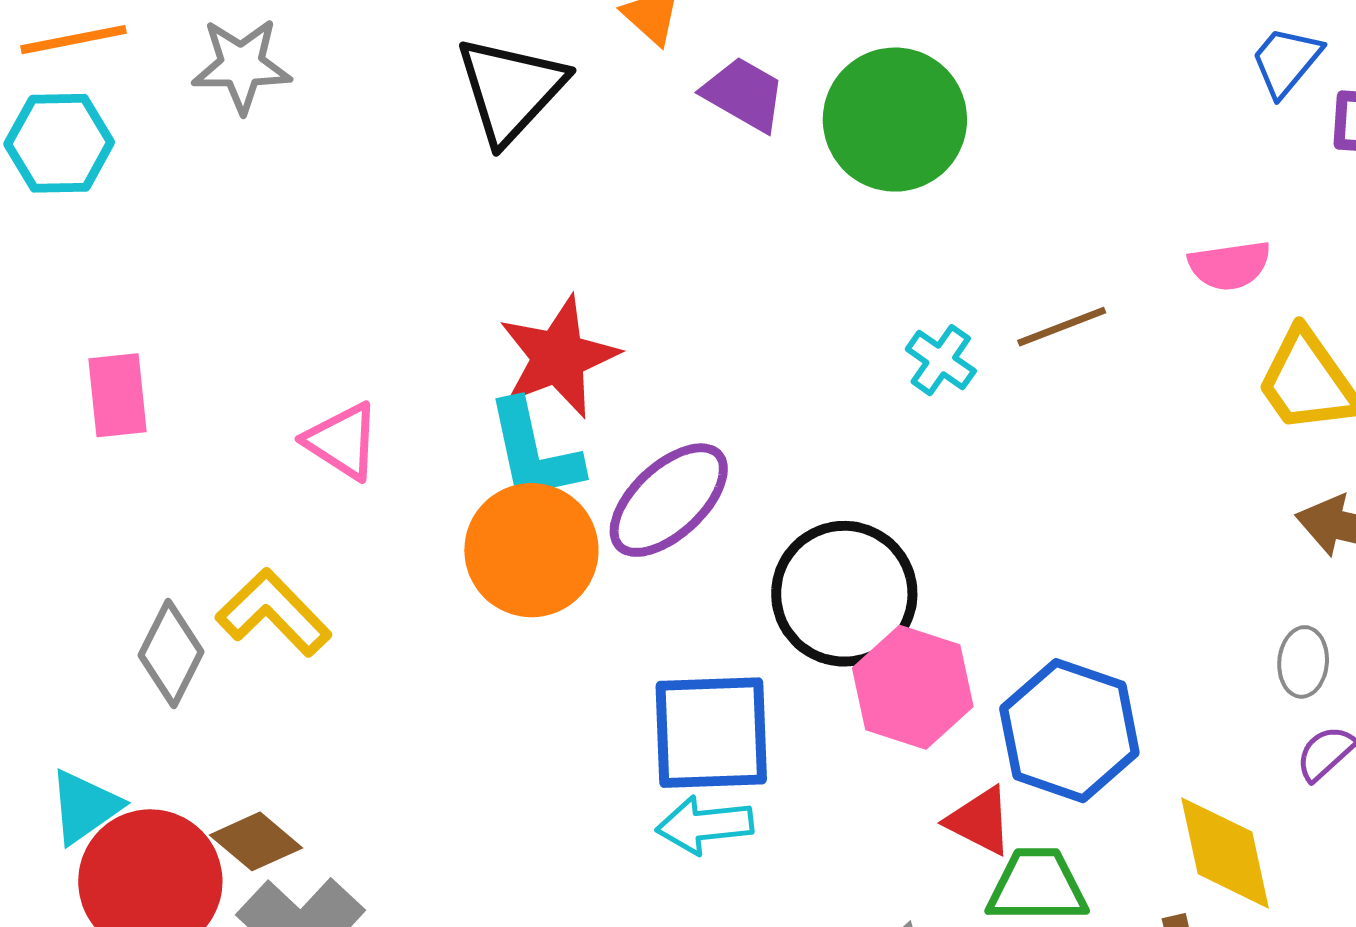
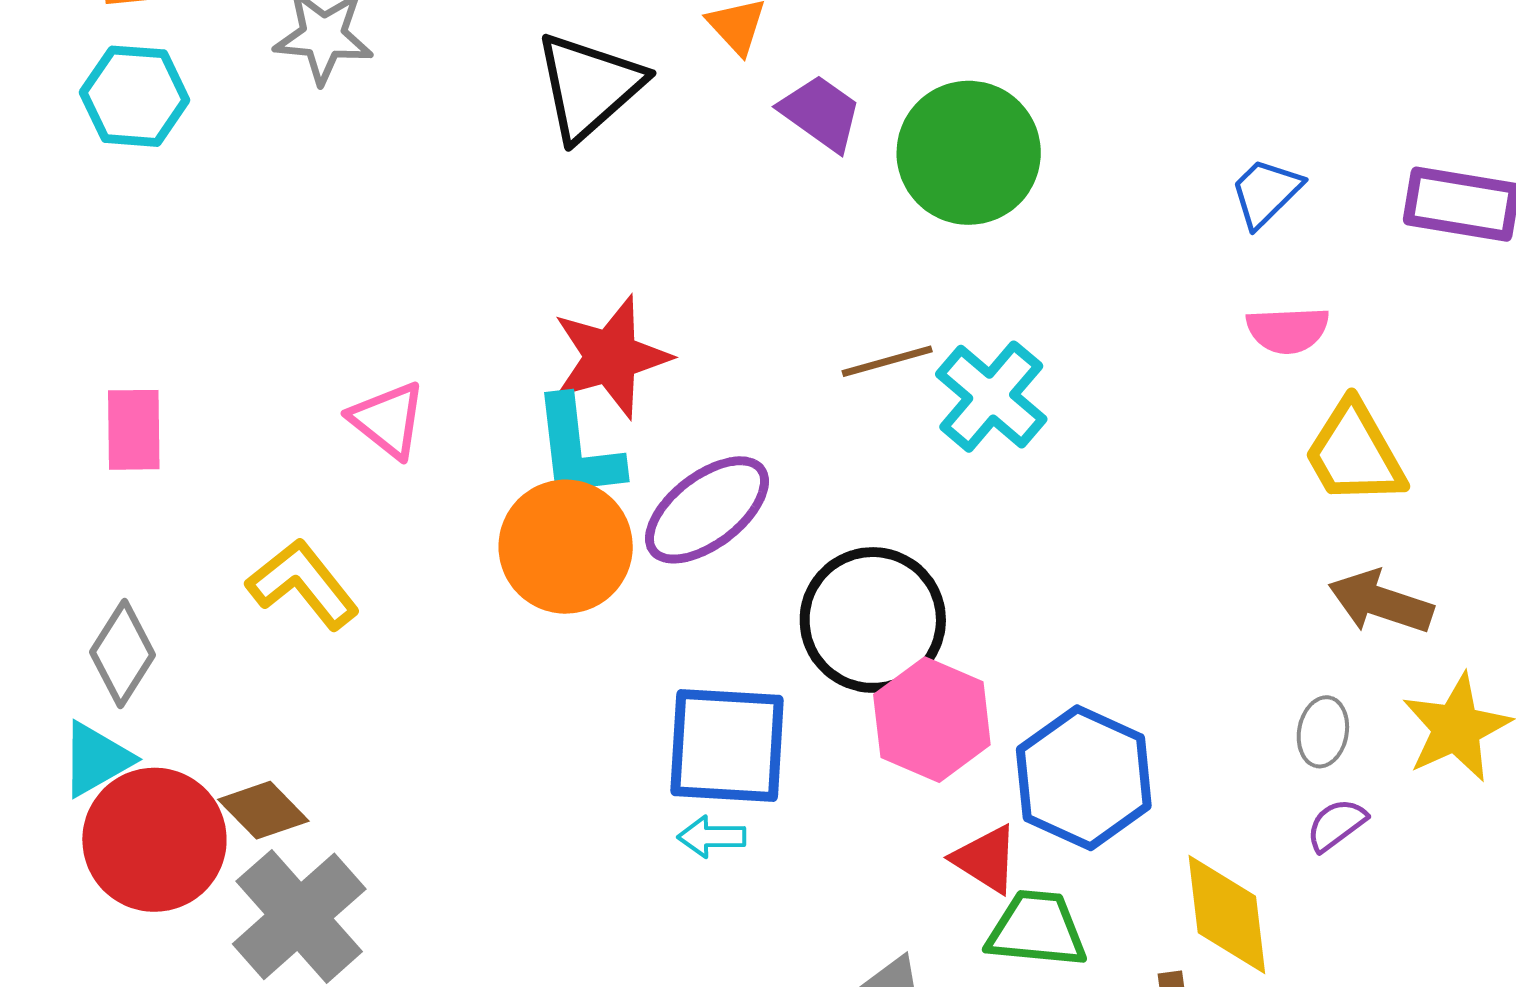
blue trapezoid: (1286, 61) -> (1266, 192), moved
brown line: (1062, 327) -> (887, 361), moved
cyan cross: (941, 360) -> (991, 397), size x1.6
pink rectangle: (118, 395) -> (134, 430), moved
gray diamond: (171, 653) -> (122, 654), moved
cyan arrow: (705, 825) -> (712, 837), size x0.7

